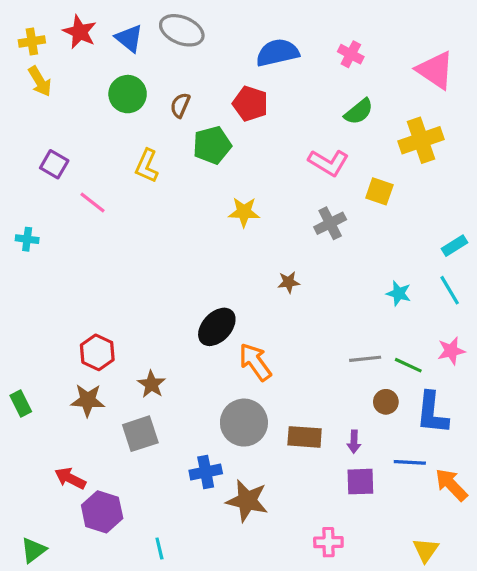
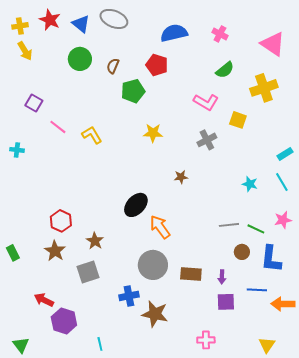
yellow L-shape: (147, 166) -> (92, 135), moved, turned 125
brown star: (88, 400) -> (55, 251), turned 30
orange arrow: (451, 485) -> (283, 304), turned -45
green triangle: (33, 550) -> (21, 345), turned -30

